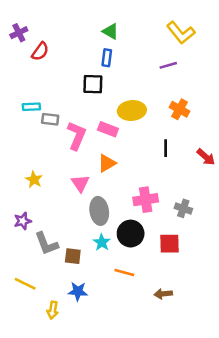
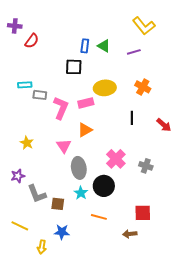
green triangle: (110, 31) -> (104, 46), moved
purple cross: (19, 33) -> (15, 26), turned 32
pink rectangle: (108, 129) -> (86, 103), turned -35
pink cross: (146, 200) -> (116, 159), turned -36
red square: (170, 244) -> (143, 213), moved

